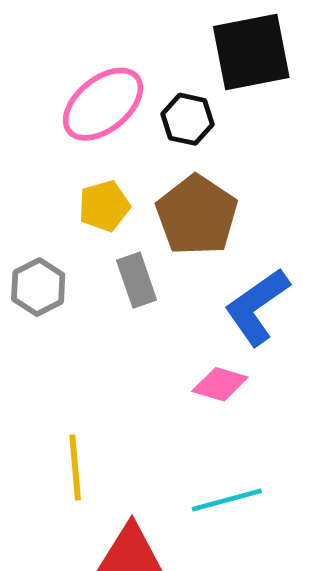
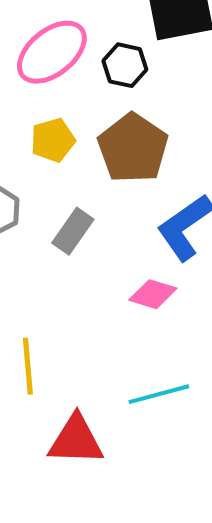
gray rectangle: (137, 280) -> (73, 231), moved, turned 54

